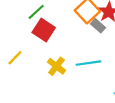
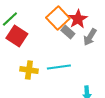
yellow cross: (56, 66) -> (29, 70), turned -30

